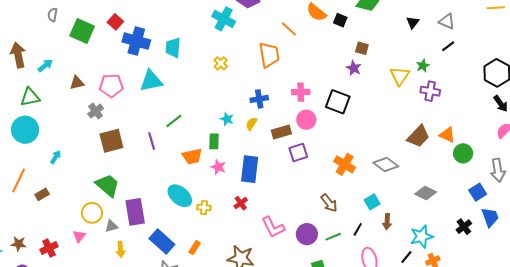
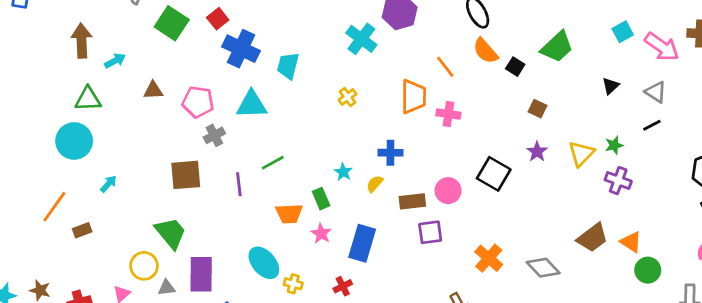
purple star: (354, 68) -> (537, 152), moved
pink cross: (301, 92) -> (448, 114), moved
gray cross: (96, 111) -> (214, 135), moved
green rectangle: (214, 141) -> (321, 199), turned -35

